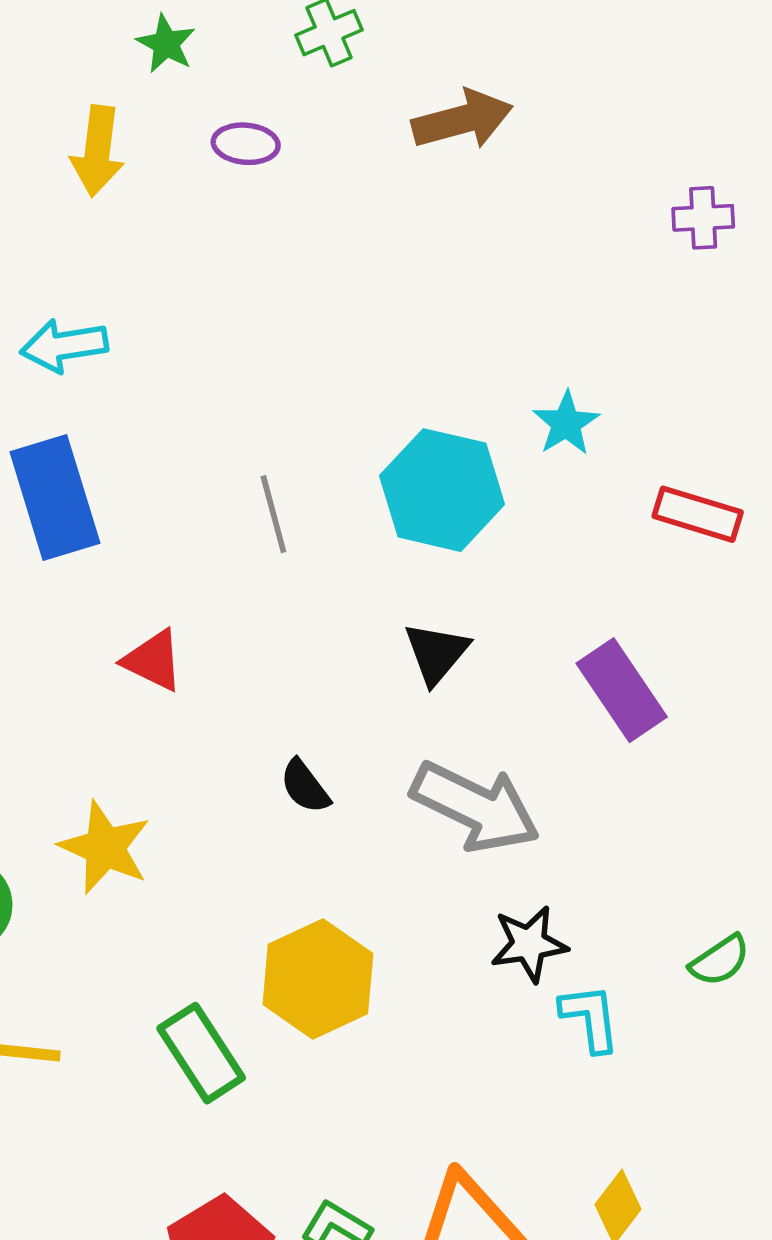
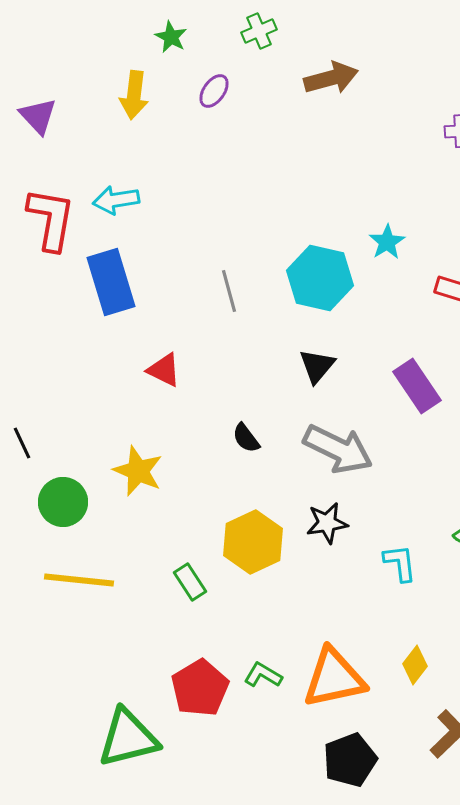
purple ellipse: (246, 144) -> (214, 91), turned -60
black star: (529, 944) -> (327, 523), moved
green rectangle: (201, 1053) -> (190, 582), size x0.7

